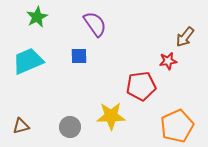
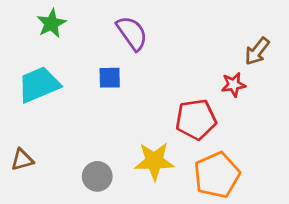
brown triangle: (21, 126) -> (22, 160), moved
orange pentagon: (177, 126) -> (217, 175), moved

